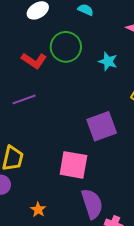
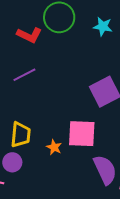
orange star: (38, 210) -> (54, 147), moved

